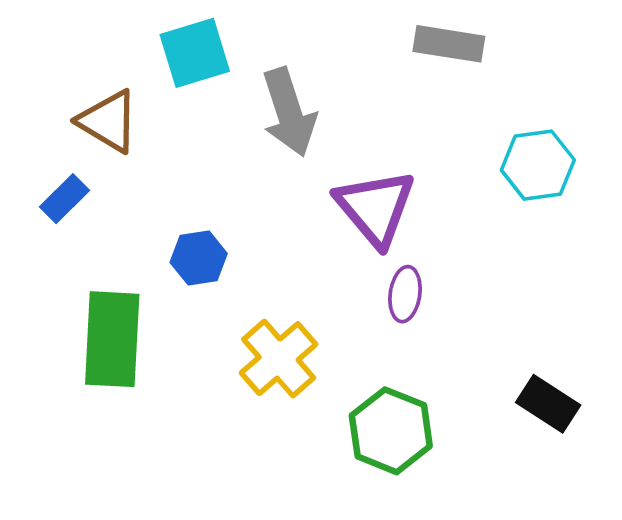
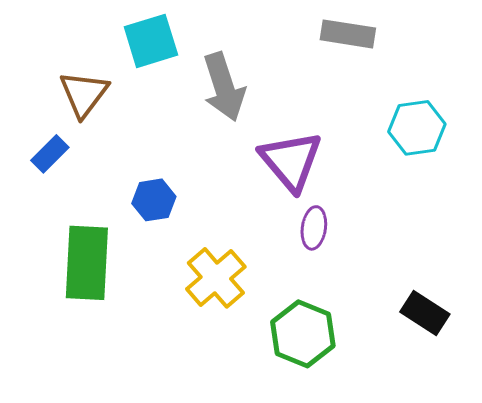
brown triangle: (108, 121) -> (84, 94), turned 36

